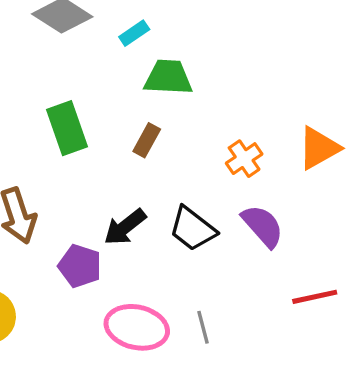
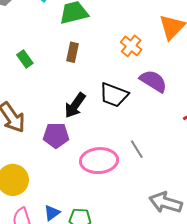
green rectangle: (67, 128) -> (25, 59), size x0.6

